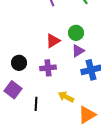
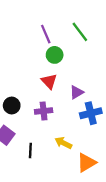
green circle: (76, 33) -> (55, 55), moved
red triangle: (53, 41) -> (49, 81), turned -42

